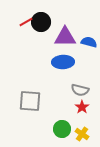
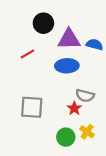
red line: (26, 22) -> (27, 54), moved
red star: (82, 107) -> (74, 108), moved
yellow cross: (82, 134) -> (87, 132), moved

